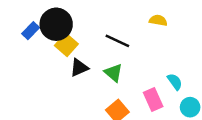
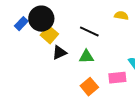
green triangle: (114, 73) -> (86, 57), turned -42
pink rectangle: (153, 100) -> (117, 78), turned -72

